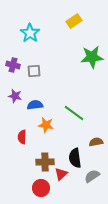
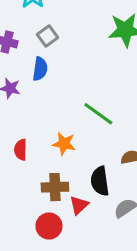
gray square: (34, 71) -> (47, 36), moved, turned -32
blue semicircle: (35, 105) -> (40, 69), moved, turned 105
orange star: (46, 125) -> (64, 144), moved

